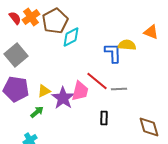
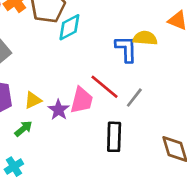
gray line: (119, 89) -> (134, 98), turned -49
purple star: (63, 98) -> (59, 110), size x0.7
black rectangle: (104, 118) -> (114, 137), size x1.5

